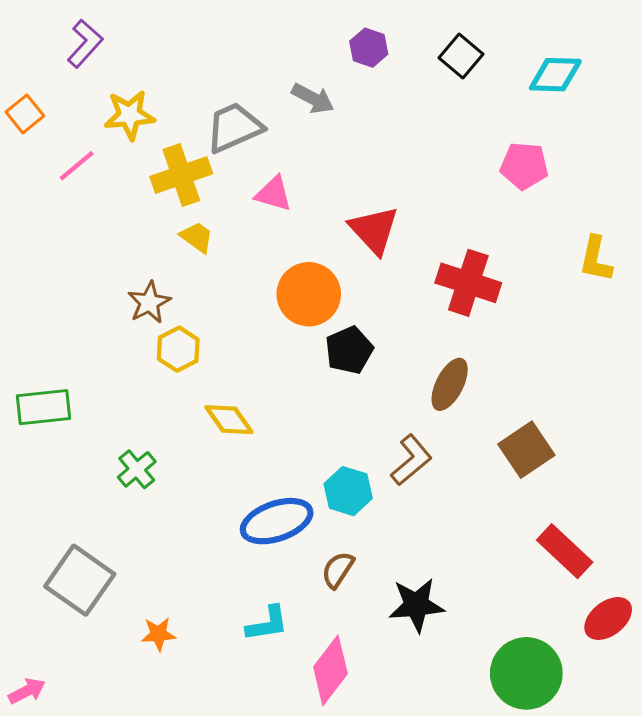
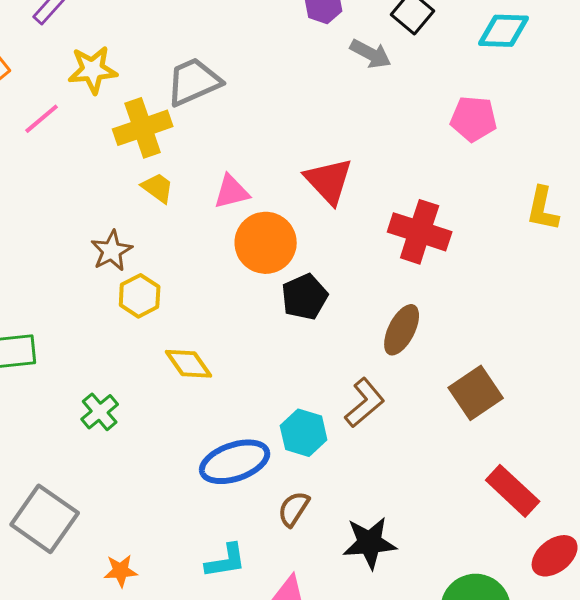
gray arrow: (313, 98) -> (371, 54), moved
pink triangle: (273, 194) -> (232, 192), moved, turned -30

